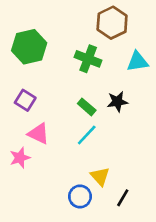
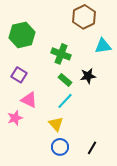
green cross: (88, 59) -> (61, 54), moved
yellow triangle: (100, 176) -> (56, 124), moved

